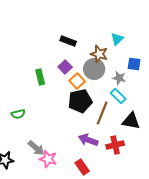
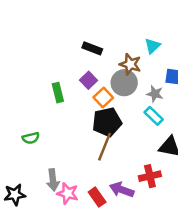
brown line: (102, 113) -> (104, 147), moved
purple arrow: (88, 140) -> (122, 190), moved
gray arrow: (36, 148) -> (53, 180), turned 42
red rectangle: (82, 167) -> (97, 197), moved

